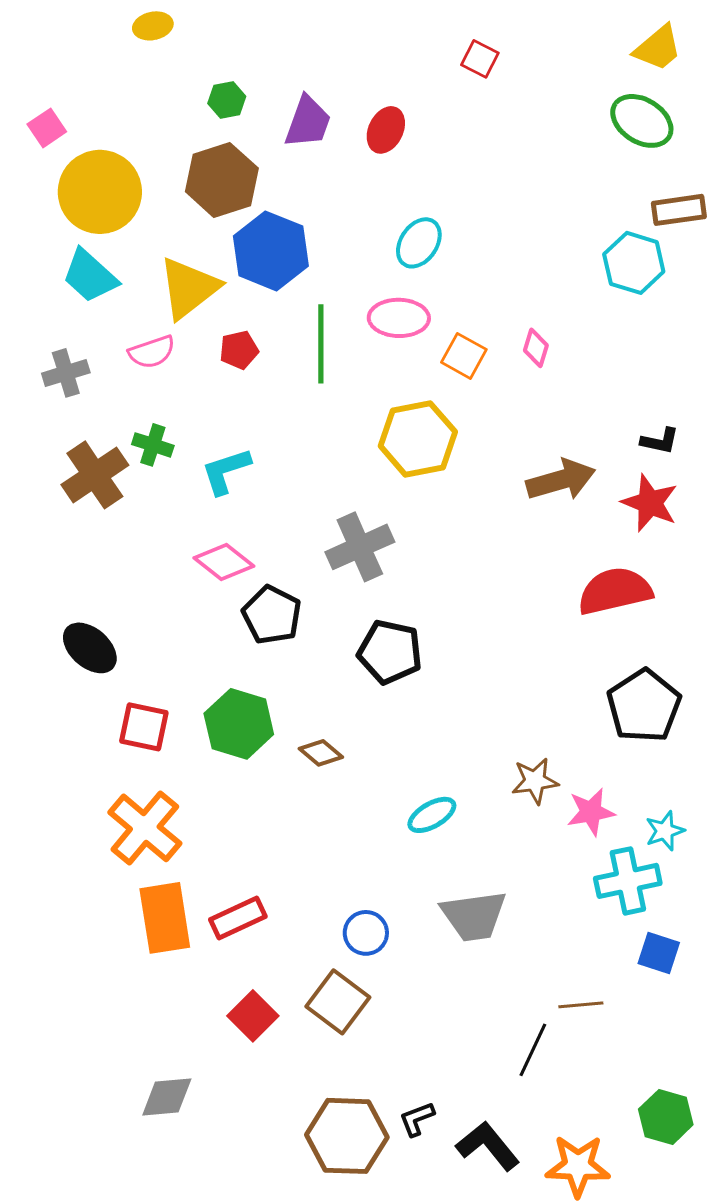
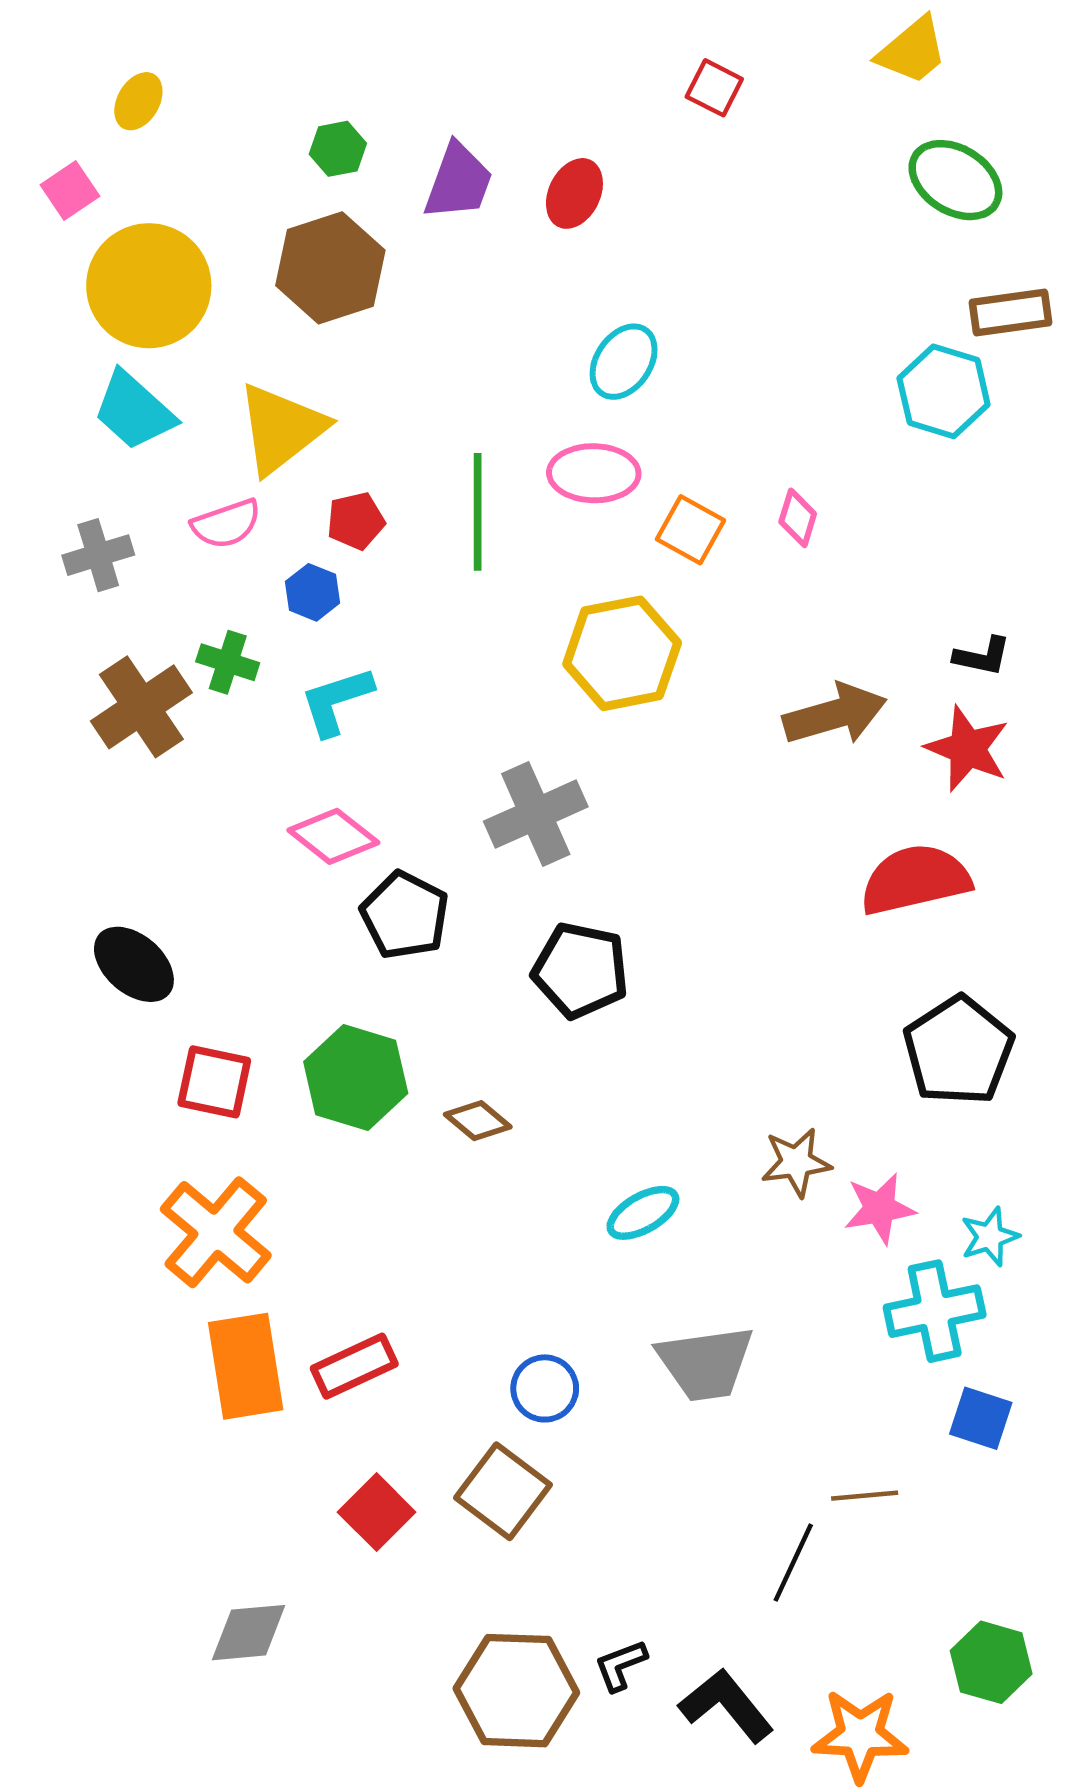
yellow ellipse: (153, 26) -> (138, 101), moved, turned -48
yellow trapezoid: (658, 48) -> (912, 51), moved
blue hexagon: (271, 251) -> (313, 592), moved, size x0.5

